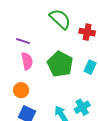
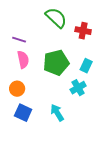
green pentagon: (60, 64) -> (56, 63), turned 30
cyan cross: (82, 107) -> (78, 88), moved

